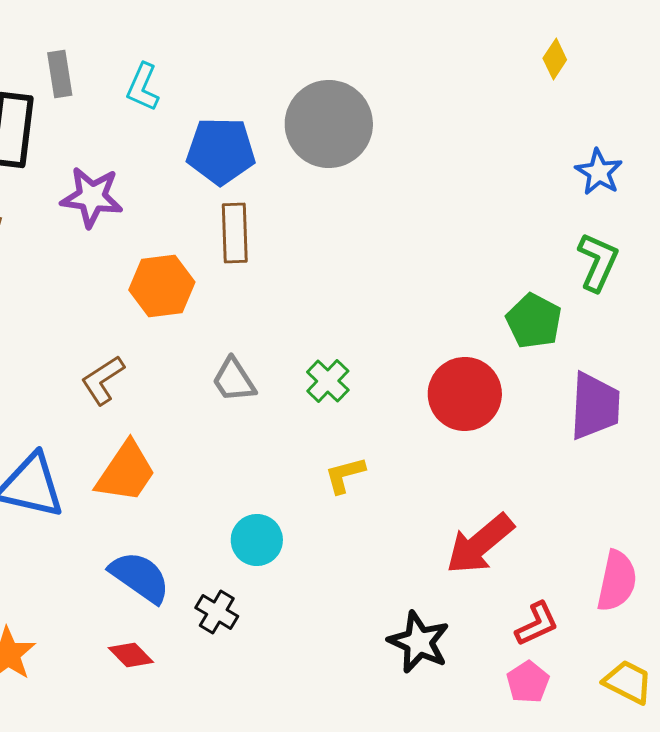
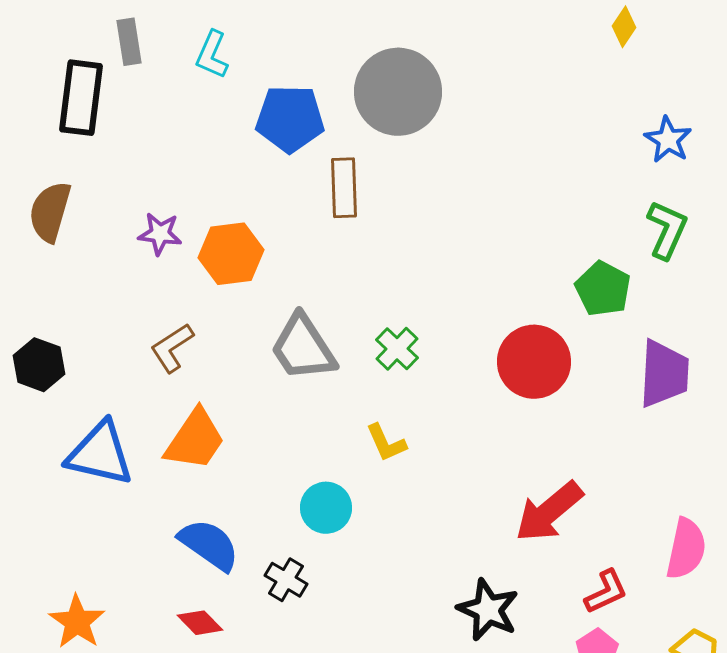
purple star: (92, 197) -> (160, 234), moved, size x0.7
brown rectangle: (235, 233) -> (344, 188), moved
gray trapezoid: (234, 380) -> (303, 348), size x1.5
yellow L-shape: (345, 475) -> (386, 443), moved, turned -99

